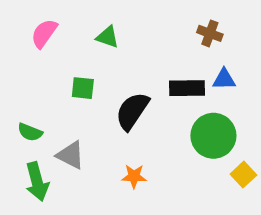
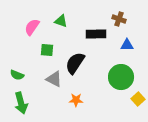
pink semicircle: (44, 33) -> (32, 27), moved
black rectangle: (187, 88) -> (96, 34), moved
gray triangle: (71, 155) -> (54, 79), moved

